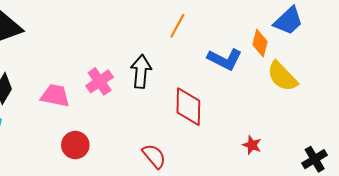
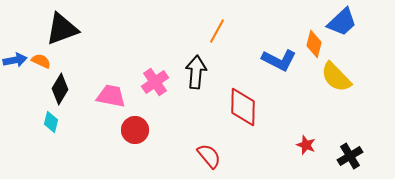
orange line: (177, 26) -> (217, 31), moved
red circle: (75, 145) -> (135, 130), moved
black cross: (315, 159) -> (350, 156), moved

